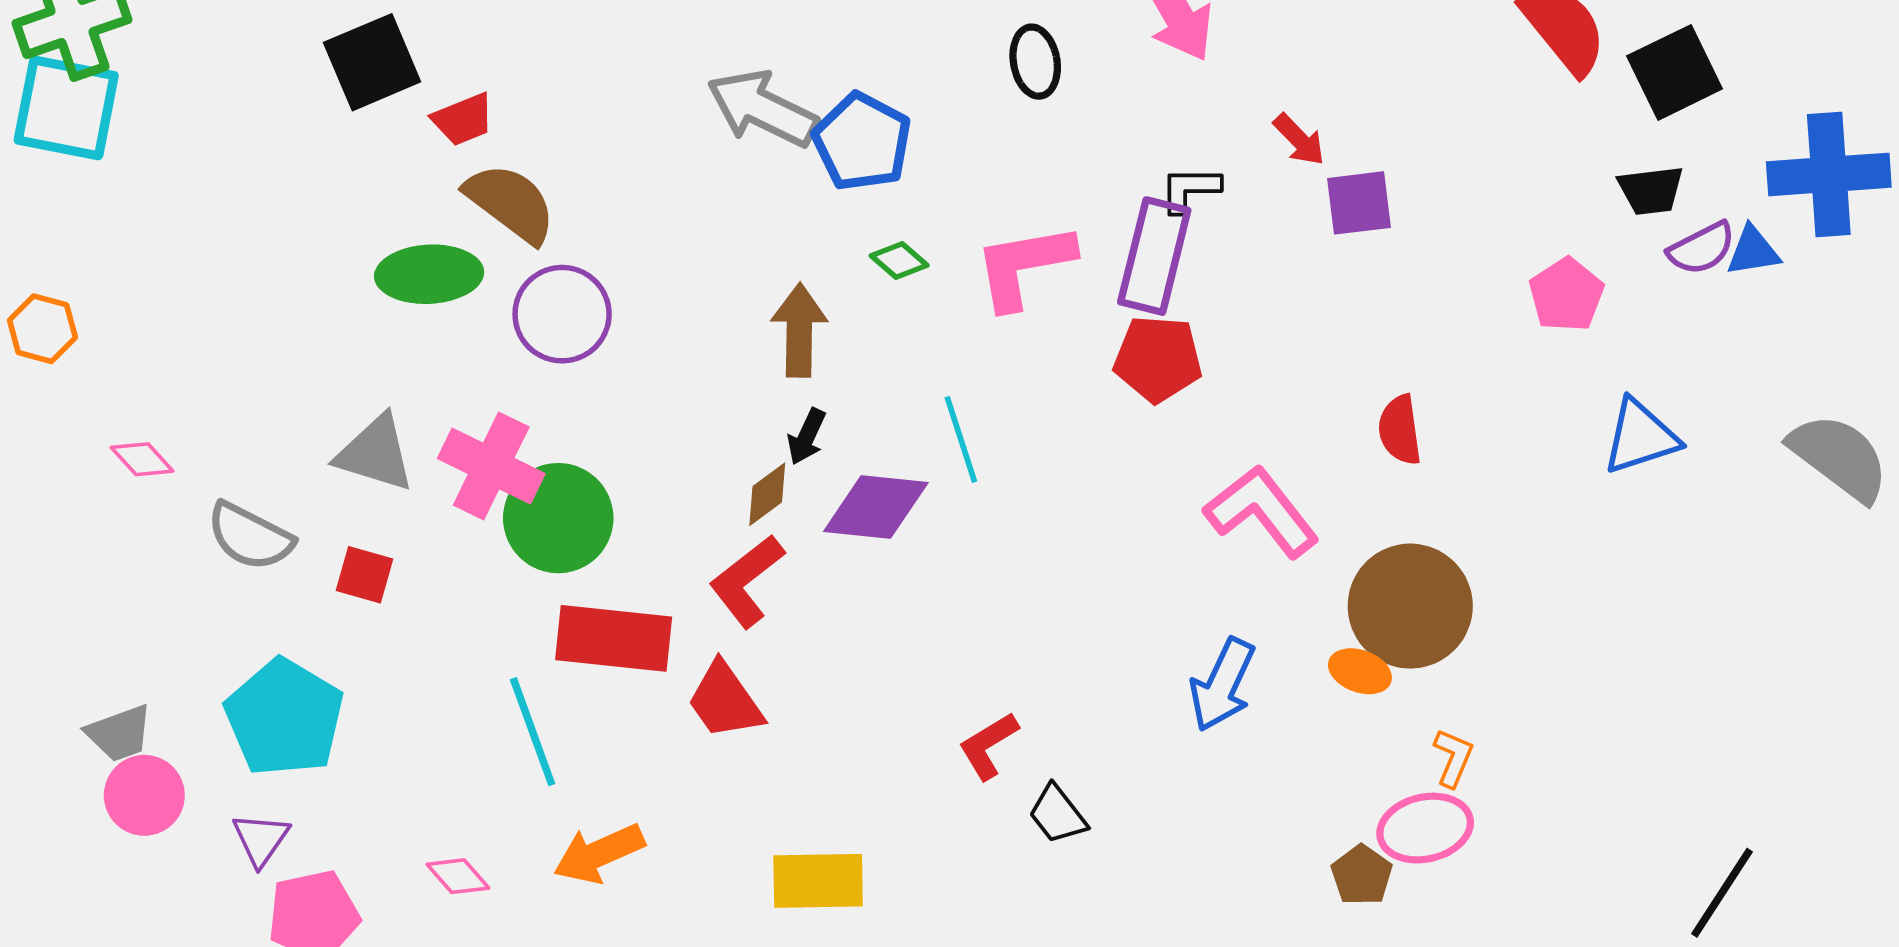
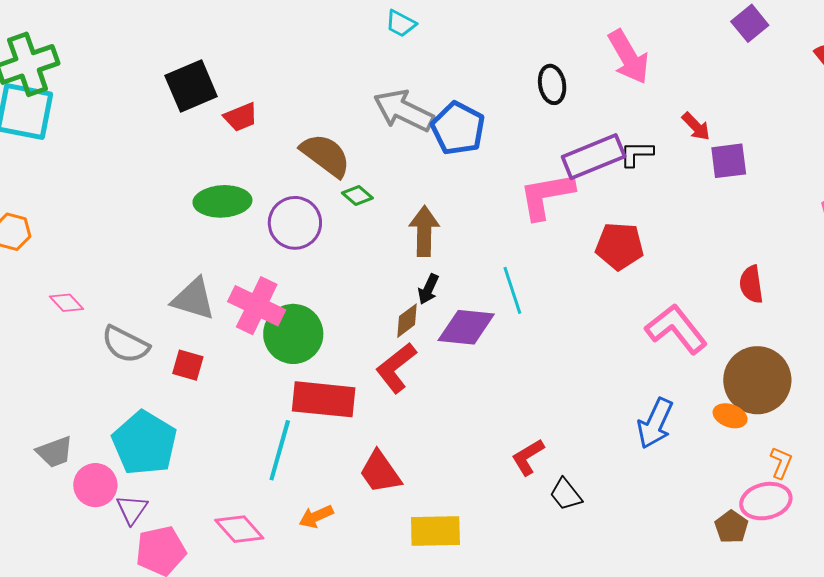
brown semicircle: (510, 203) -> (326, 155), moved
purple rectangle: (1154, 256) -> (594, 157), moved, turned 54
green diamond: (899, 261) -> (357, 196), moved
red trapezoid: (725, 701) -> (380, 472), moved
cyan line: (533, 732) -> (280, 450), turned 36
pink circle: (144, 795) -> (95, 485), moved
orange arrow: (599, 854) -> (316, 516), size x0.7
pink diamond: (458, 876) -> (239, 529), size x1.4

